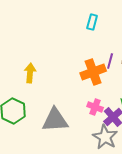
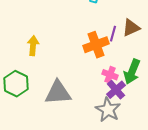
pink cross: (95, 107) -> (110, 75), moved

